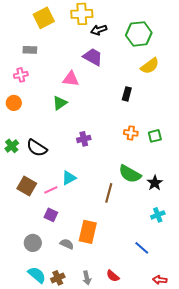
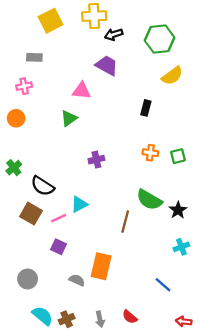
black semicircle: (37, 148) -> (42, 186), moved
gray circle: (33, 243) -> (28, 279), moved

